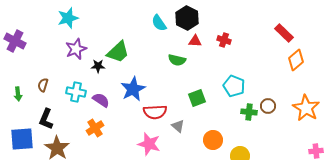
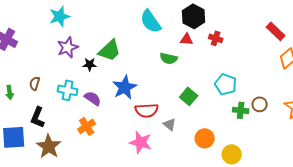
black hexagon: (187, 18) -> (194, 16), moved
cyan semicircle: (159, 23) -> (151, 21), size x1.4
green square: (197, 98) -> (189, 96), turned -30

